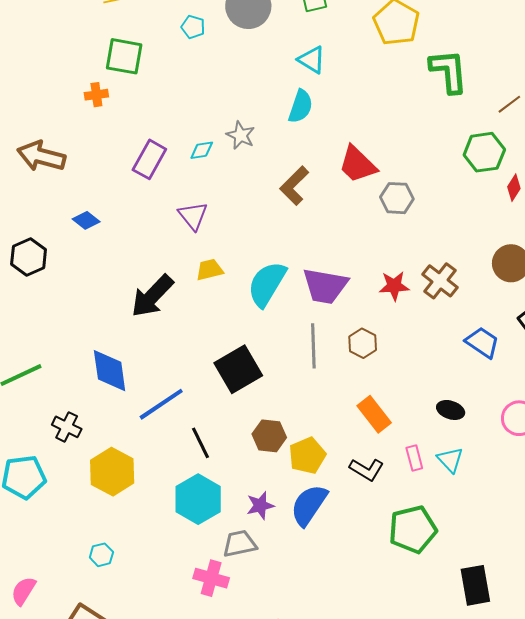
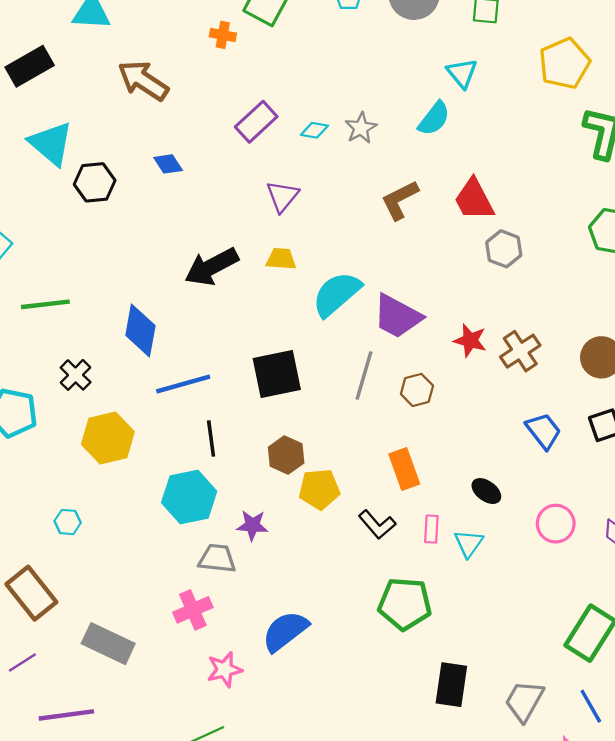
blue semicircle: (309, 505) -> (285, 631), moved
pink cross: (211, 578) -> (193, 610), moved, turned 32

